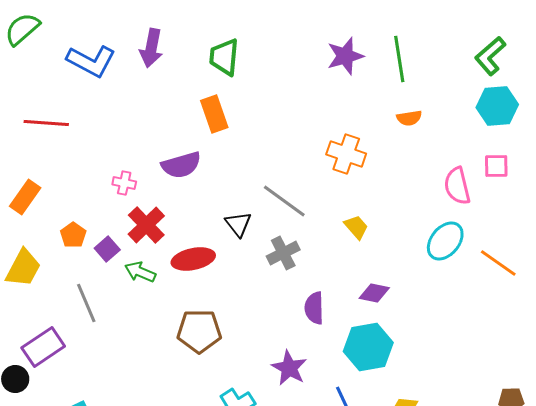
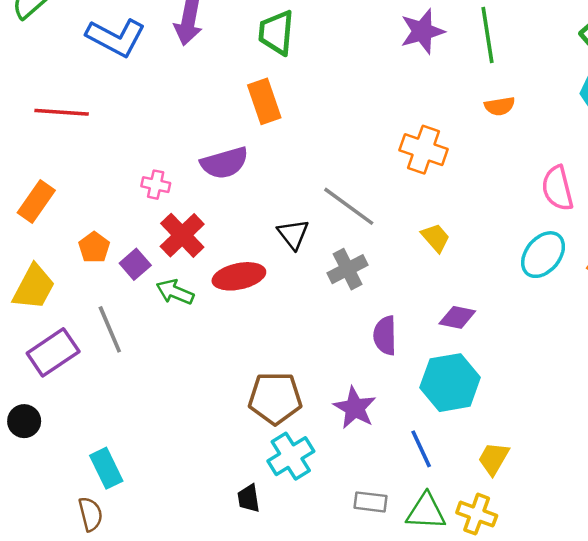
brown pentagon: (199, 331) -> (275, 398), moved
purple rectangle: (43, 347) -> (53, 352), moved

